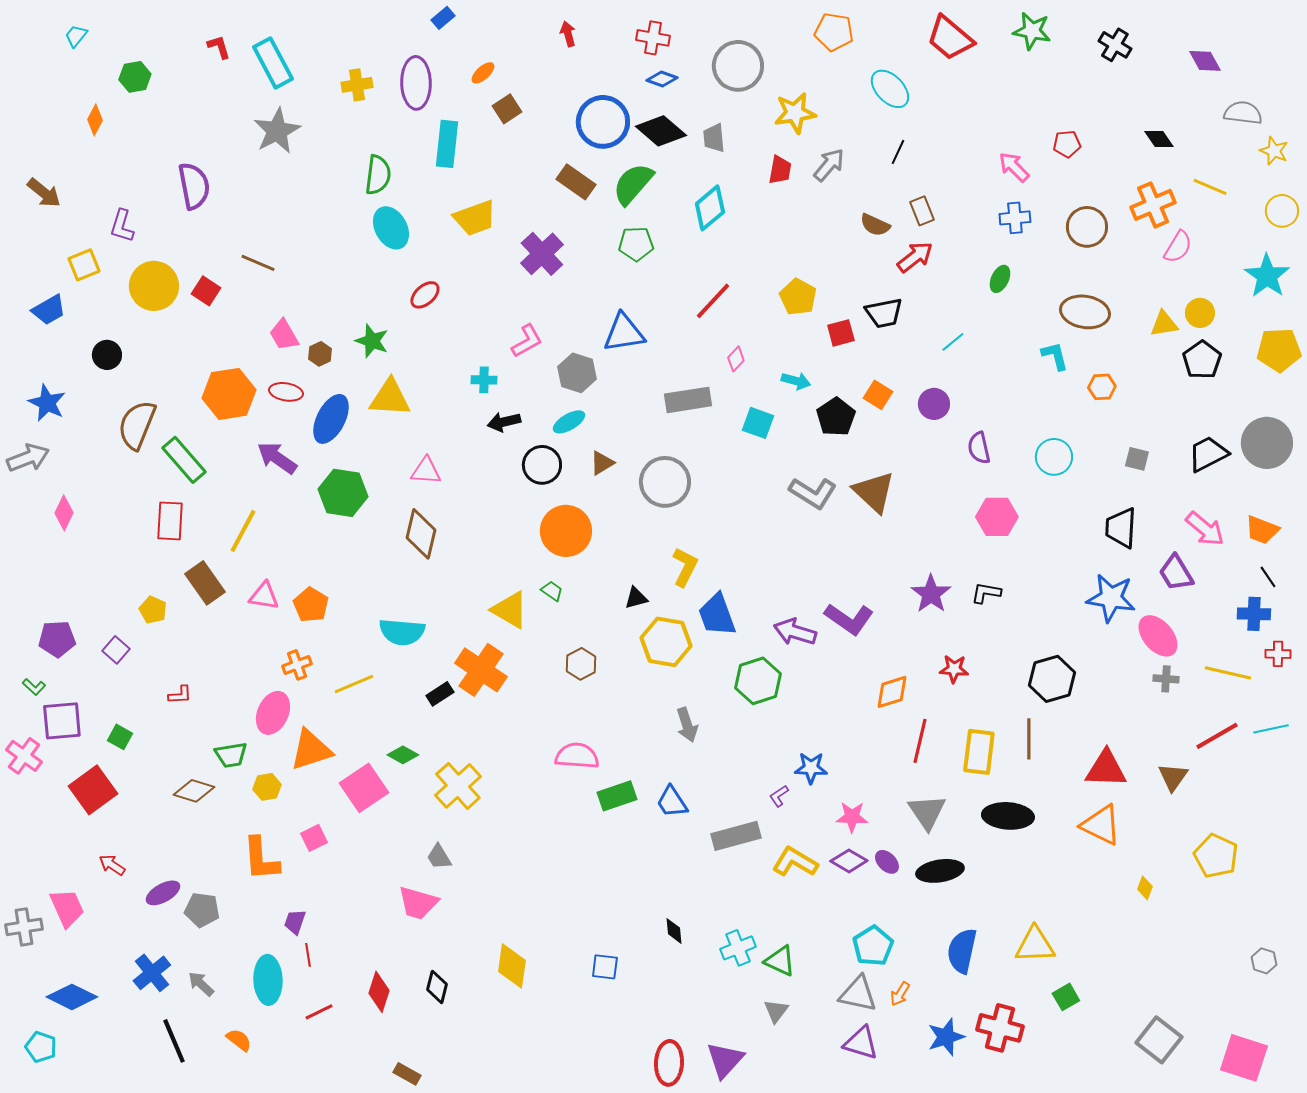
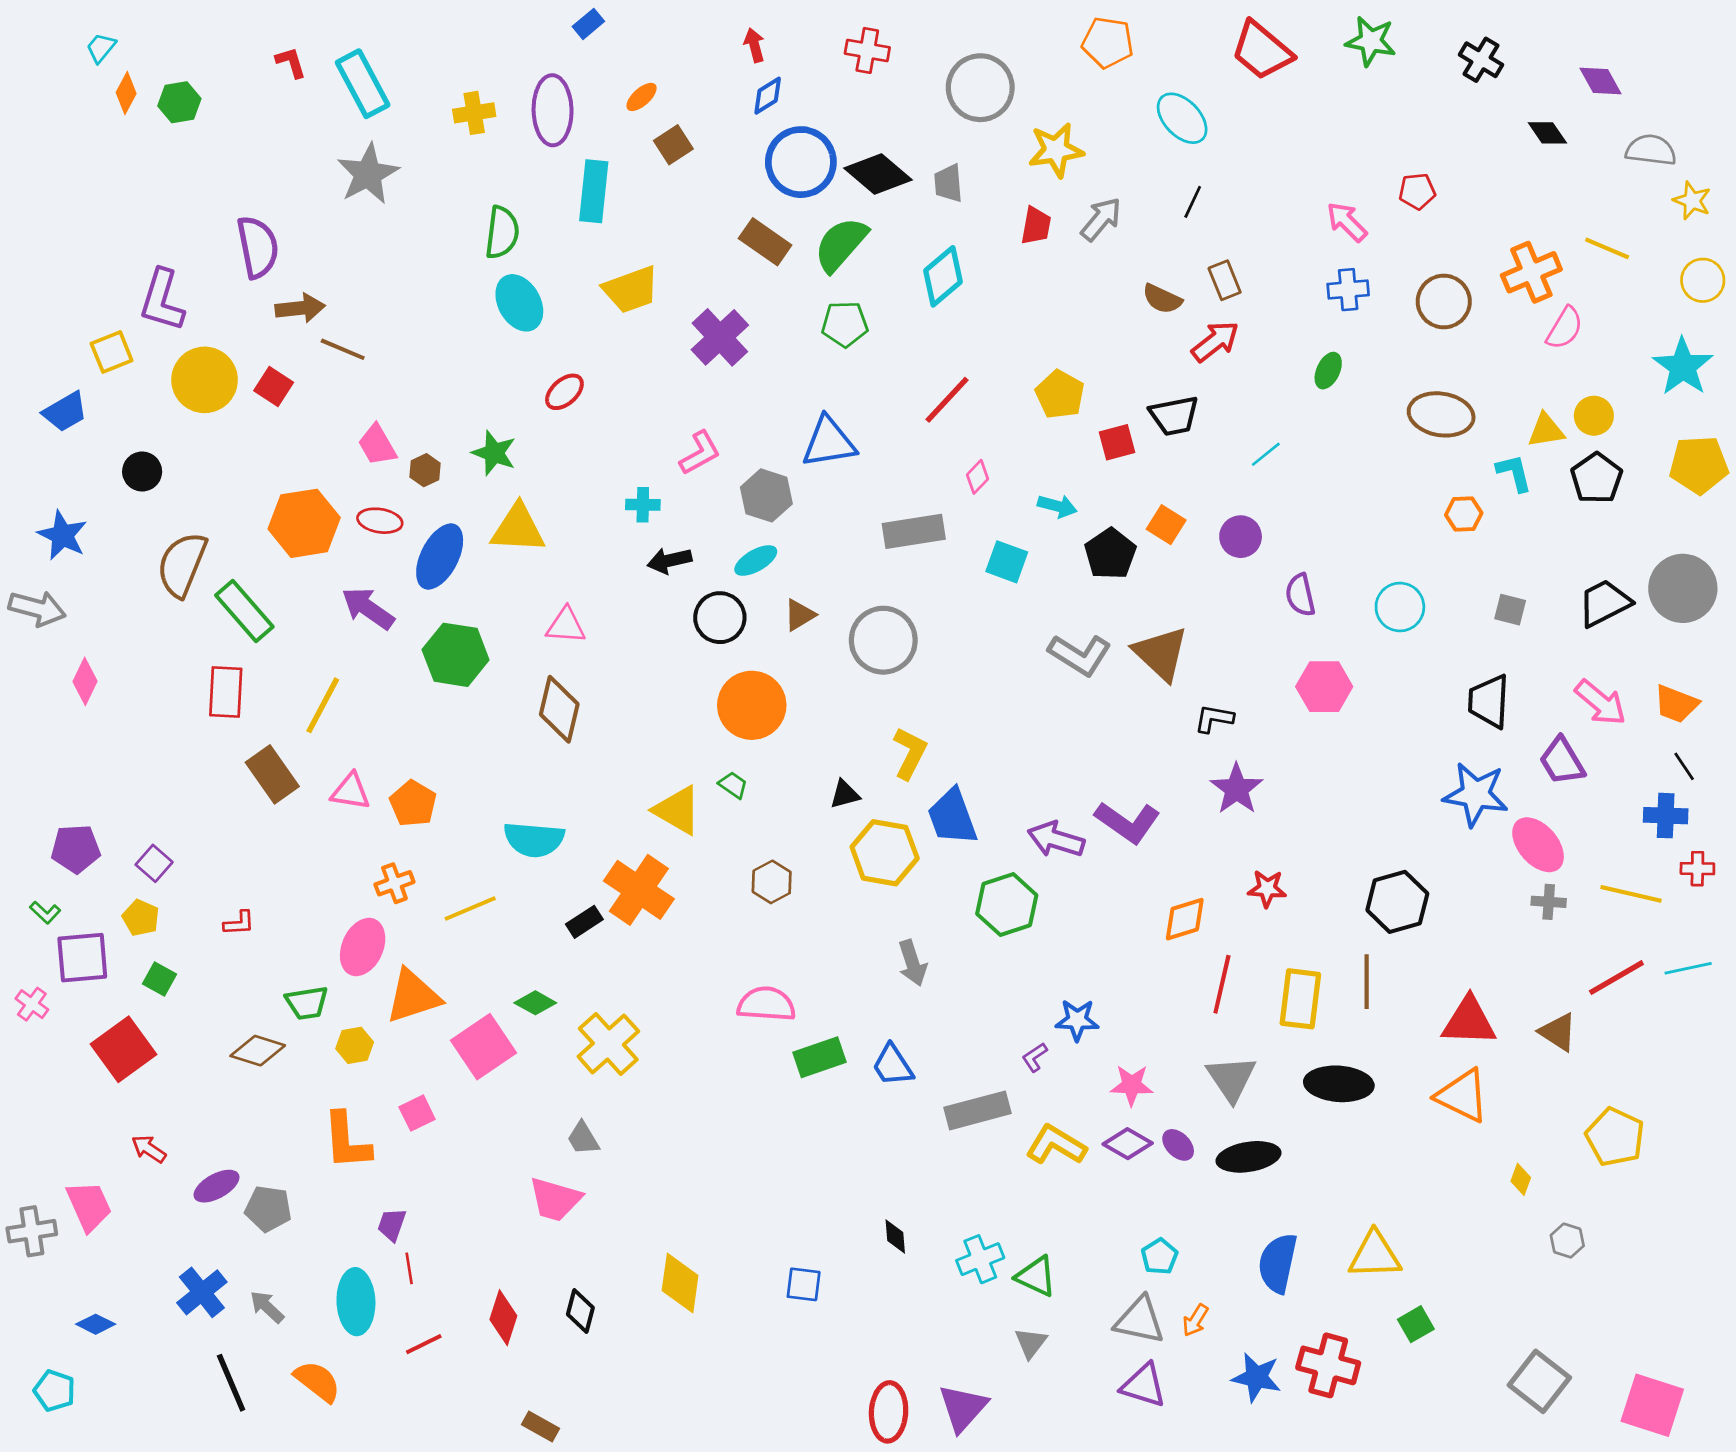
blue diamond: (662, 79) -> (768, 96), moved, turned -52
orange diamond: (95, 120) -> (126, 93), moved
black diamond: (1159, 139) -> (1547, 133), moved
brown arrow: (44, 193) -> (300, 308), moved, turned -45
purple L-shape: (122, 226) -> (162, 300), size x1.4
cyan L-shape: (1055, 356) -> (1514, 473), moved
gray arrow: (28, 458) -> (37, 608), turned 36
black L-shape: (986, 593) -> (1214, 719), moved
yellow pentagon: (153, 610) -> (141, 918), moved
pink cross: (24, 756) -> (32, 1004), size x0.7
brown triangle: (1173, 777) -> (1558, 1032), turned -32
cyan pentagon: (873, 946) -> (1160, 1256), size x0.7
gray hexagon: (1264, 961) -> (1567, 1241), moved
blue diamond: (72, 997) -> (96, 1324), size x0.6
blue star: (946, 1037) -> (1256, 1377), turned 30
orange semicircle: (239, 1040) -> (317, 1381), size x1.4

